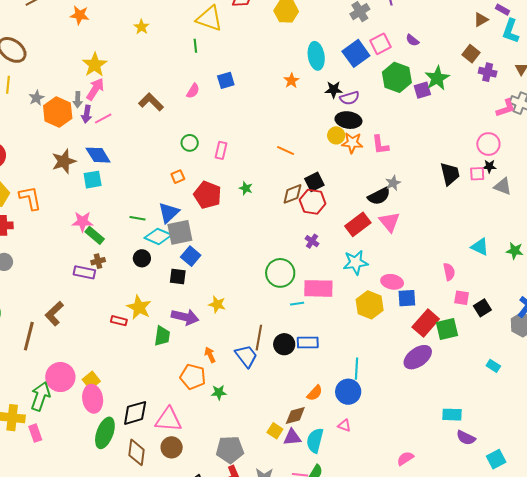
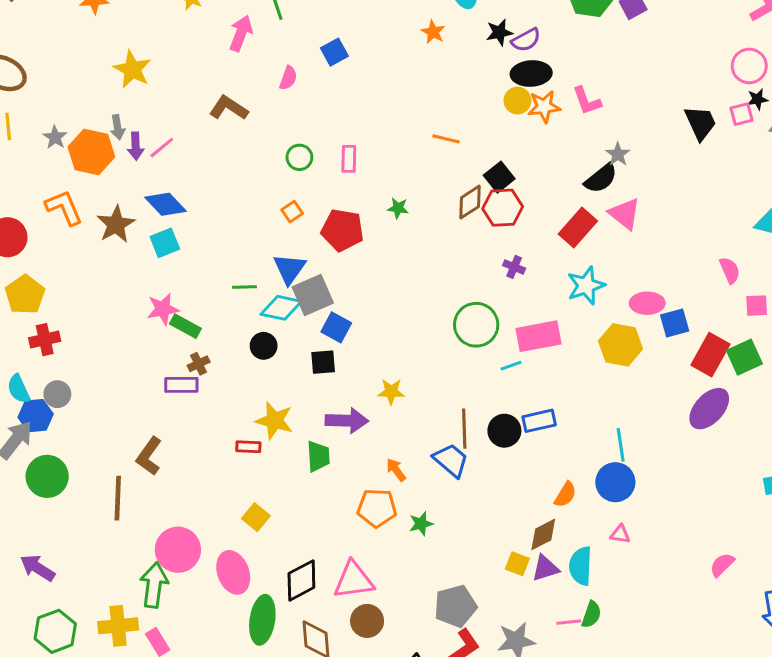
pink arrow: (95, 89) -> (241, 33), moved
orange L-shape: (30, 198) -> (64, 208), moved
yellow square: (91, 380) -> (256, 517), moved

